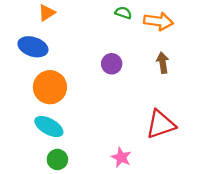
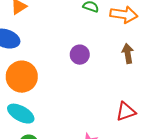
red triangle: (161, 124) -> (126, 112), size x0.7

